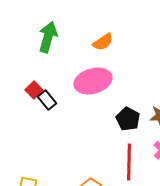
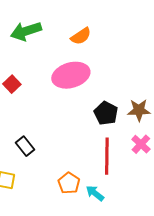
green arrow: (48, 37) -> (26, 31), turned -124
black rectangle: (47, 100) -> (25, 146), moved

